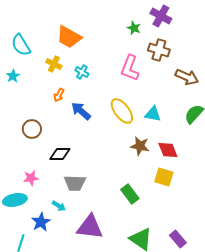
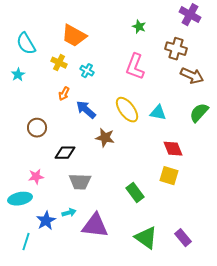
purple cross: (161, 16) -> (190, 15), moved
brown cross: (159, 50) -> (176, 49), moved
brown star: (140, 146) -> (105, 138), moved
cyan arrow: (59, 206) -> (69, 213), moved, turned -48

